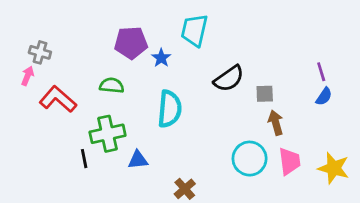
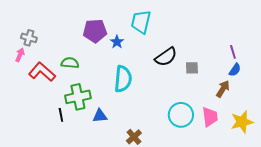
green semicircle: (112, 85) -> (70, 63), moved
brown arrow: (276, 123) -> (223, 89), moved, turned 48
yellow star: (334, 168) -> (242, 122), turned -30

